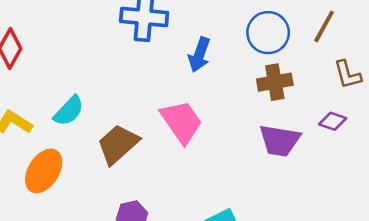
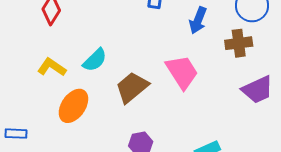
brown cross: (275, 82) -> (239, 43), moved
purple trapezoid: (280, 141) -> (258, 90), turned -36

